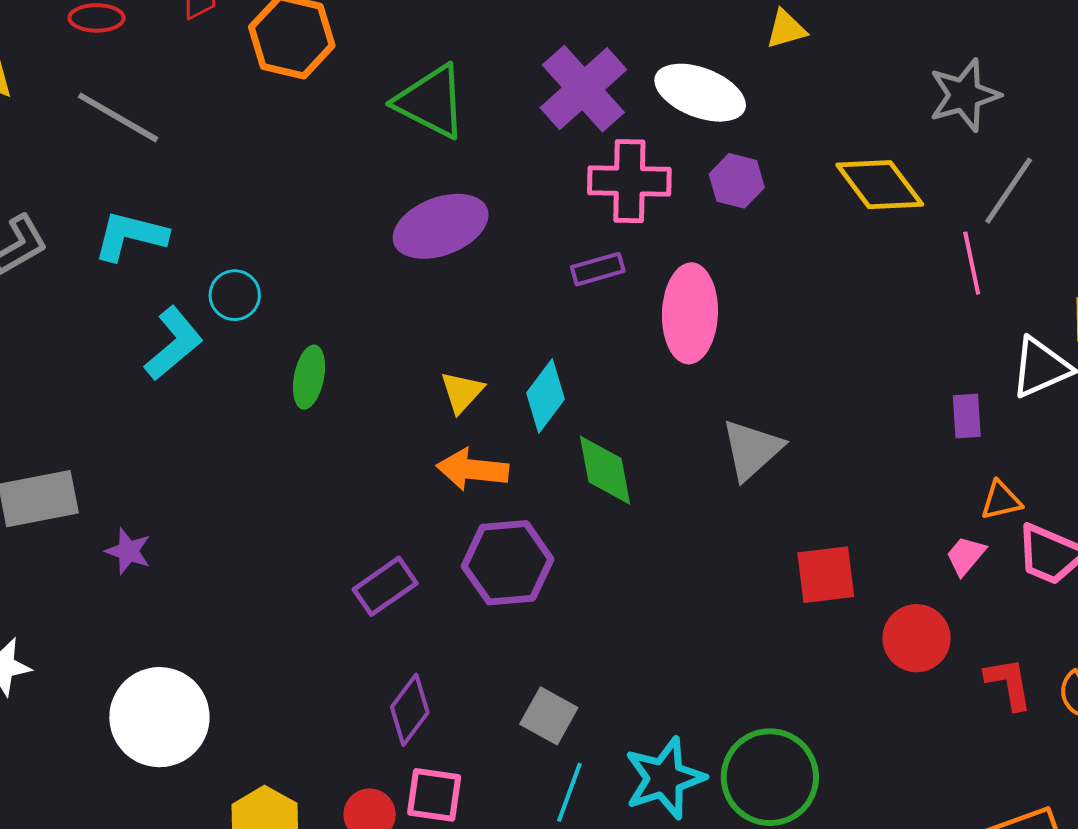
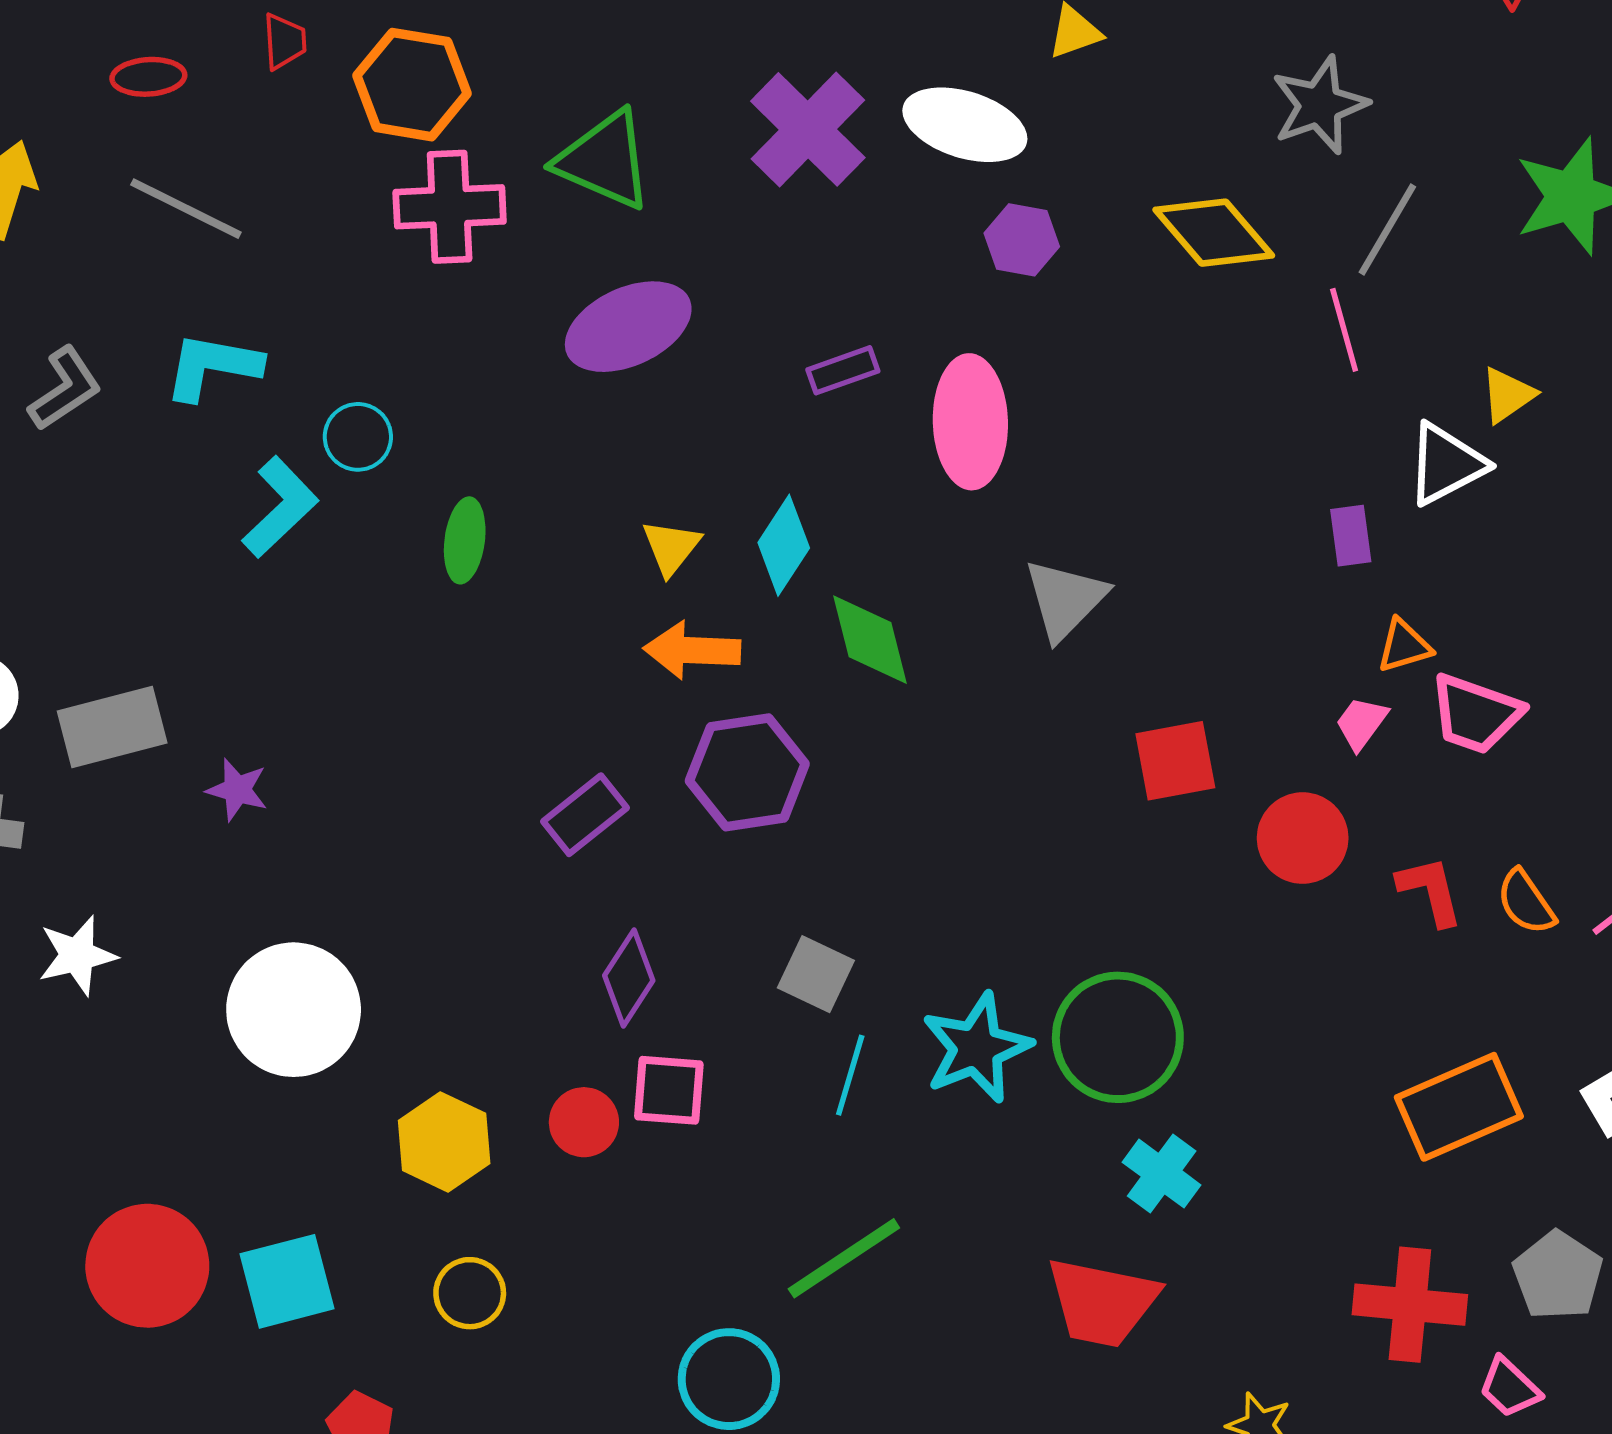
pink cross: (629, 181) -> (450, 207), moved

